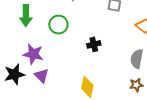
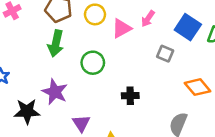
purple triangle: (42, 76) -> (81, 123), moved

